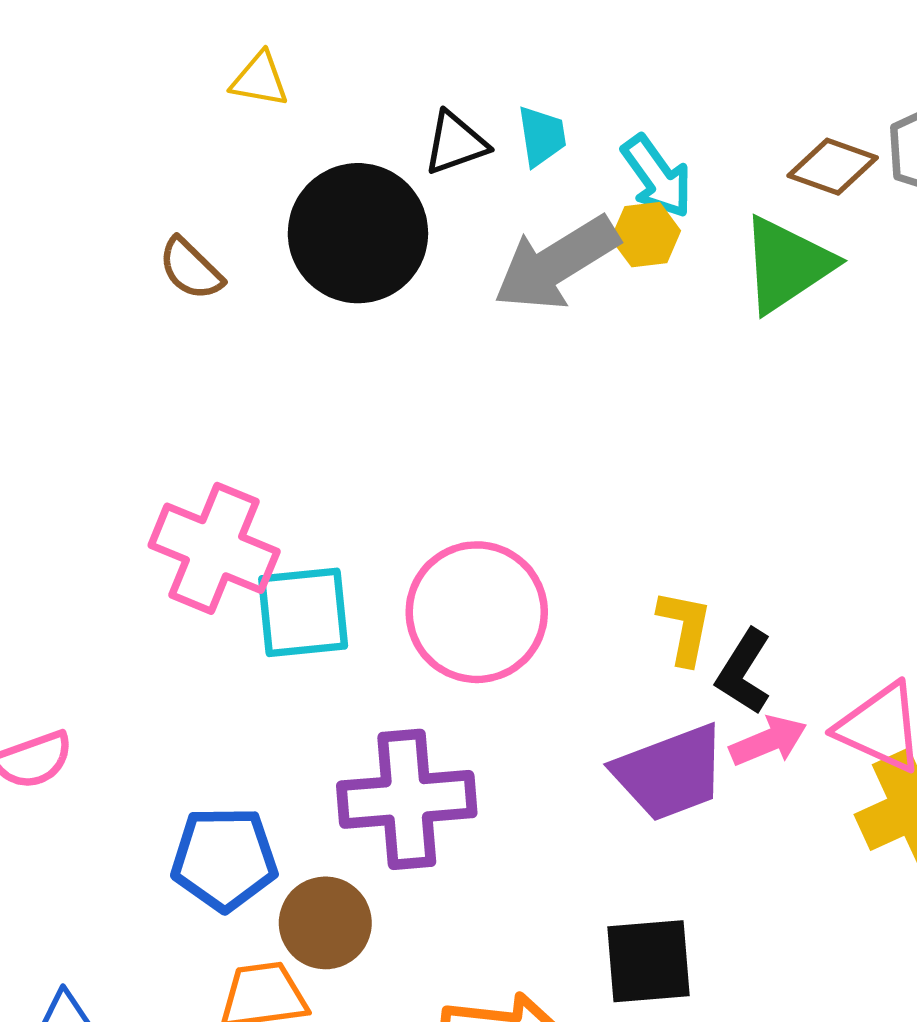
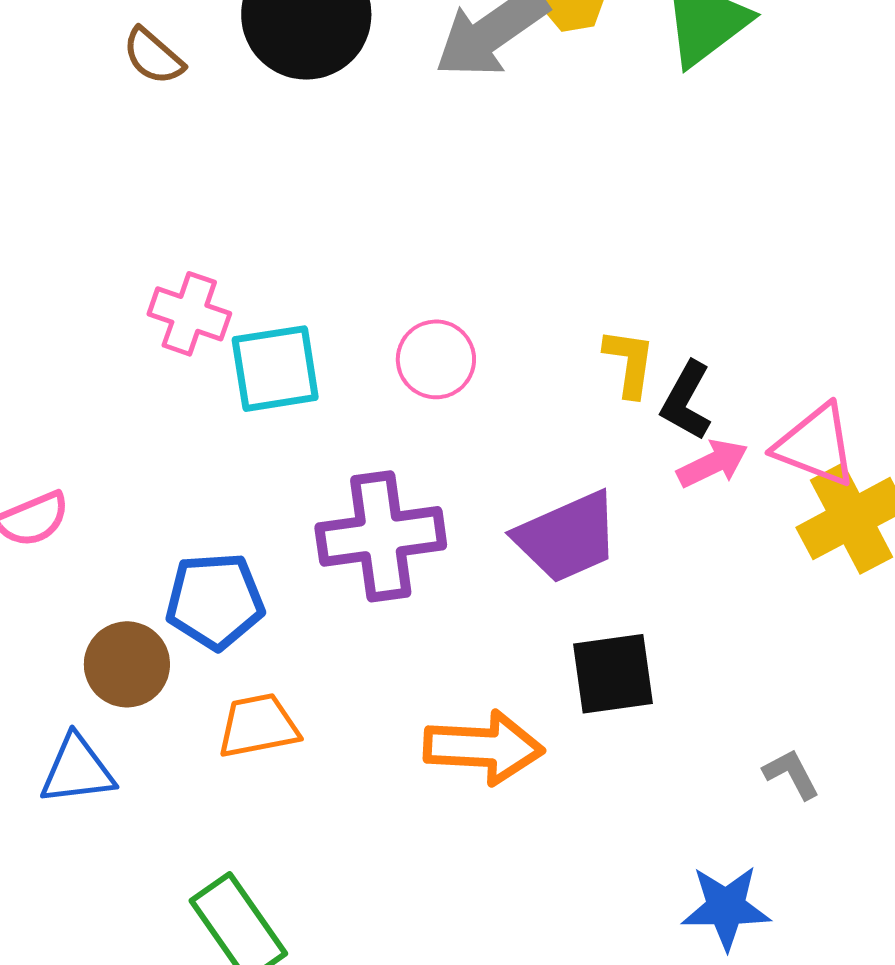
pink cross: (214, 548) -> (189, 314), size x0.7
pink circle: (477, 612) -> (436, 359), size x0.6
purple trapezoid: (670, 773) -> (567, 537), moved
brown circle: (325, 923) -> (127, 664), moved

